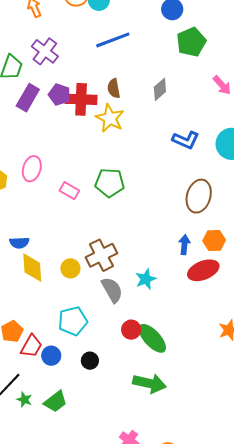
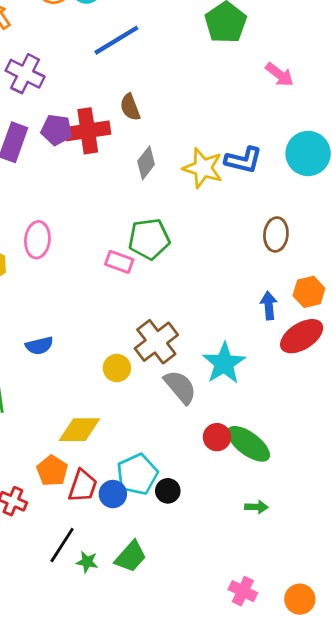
gray diamond: (160, 89) -> (146, 163), moved
yellow star: (110, 118) -> (203, 168), moved
pink rectangle: (69, 191) -> (119, 262), moved
brown ellipse: (199, 196) -> (276, 234), size x0.7
yellow diamond: (32, 268) -> (79, 430), moved, turned -76
cyan star: (146, 279) -> (224, 363), size x1.4
cyan pentagon: (73, 321) -> (137, 474), moved
green arrow: (149, 383) -> (256, 507), size x0.5

